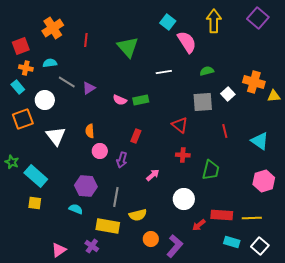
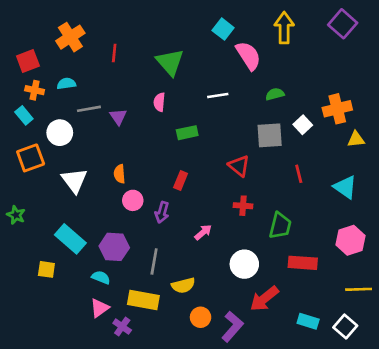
gray line: (67, 82) -> (89, 109), turned -42
orange cross: (254, 82) -> (337, 109), turned -30
purple triangle: (89, 88) -> (118, 117), turned -32
yellow triangle: (274, 96) -> (356, 139), moved
pink semicircle: (120, 100) -> (159, 102), moved, turned 72
cyan rectangle: (36, 176) -> (70, 239), moved
red rectangle: (222, 215) -> (303, 263), moved
yellow line: (252, 218) -> (359, 289), moved
red arrow: (199, 225) -> (264, 299), size x1.6
pink triangle: (59, 250) -> (100, 308), moved

